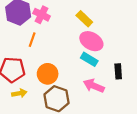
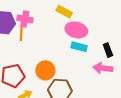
orange line: (32, 40) -> (21, 34), moved
pink arrow: (94, 86) -> (103, 68), moved

